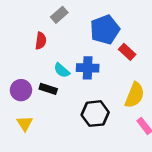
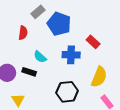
blue pentagon: (105, 30) -> (59, 24), moved, turned -30
blue cross: (88, 68) -> (71, 55), moved
yellow triangle: (25, 123) -> (18, 100), moved

